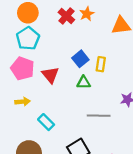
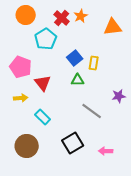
cyan pentagon: (28, 38) -> (46, 39), moved
red triangle: (50, 75) -> (43, 83), moved
gray line: (99, 116) -> (92, 111), turned 35

